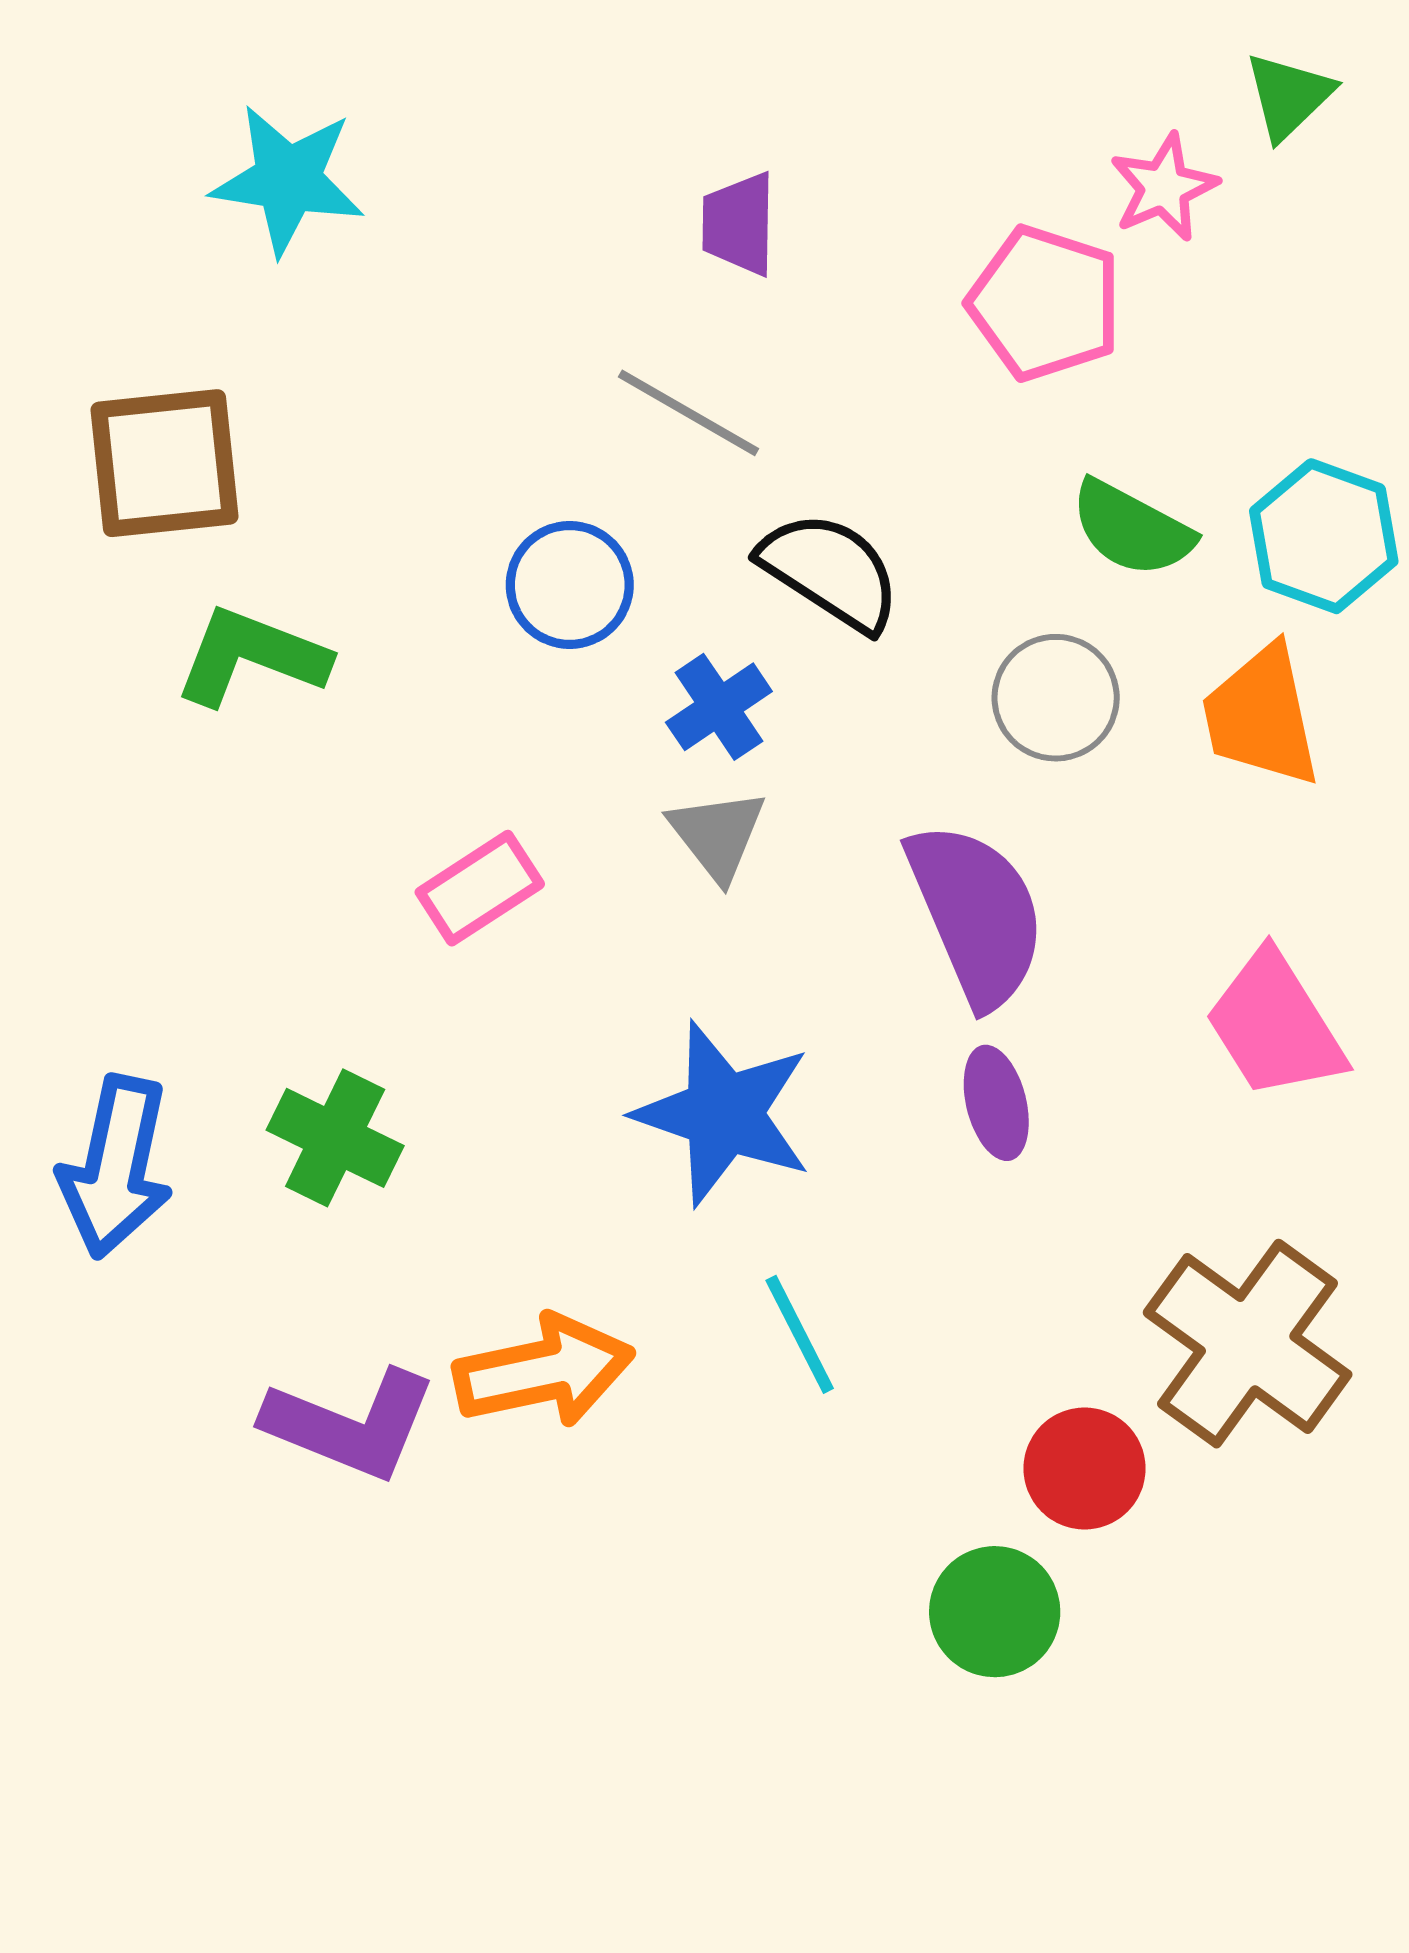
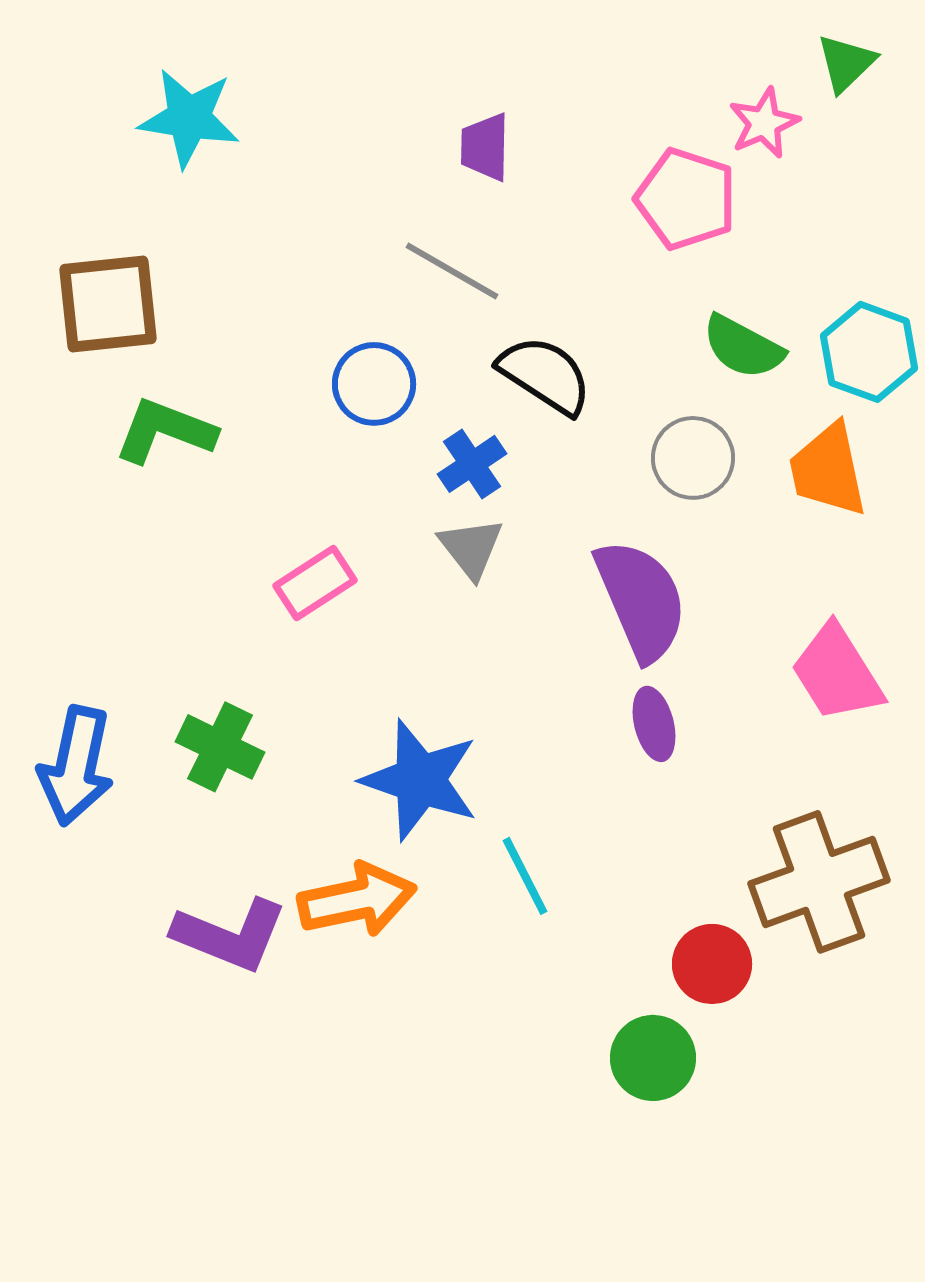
blue star: (724, 1114) -> (420, 780), moved
brown cross: (1248, 1344) -> (819, 882), turned 34

